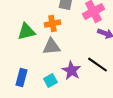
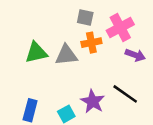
orange cross: (52, 24) -> (91, 43), moved
gray triangle: (51, 47) -> (66, 55), moved

